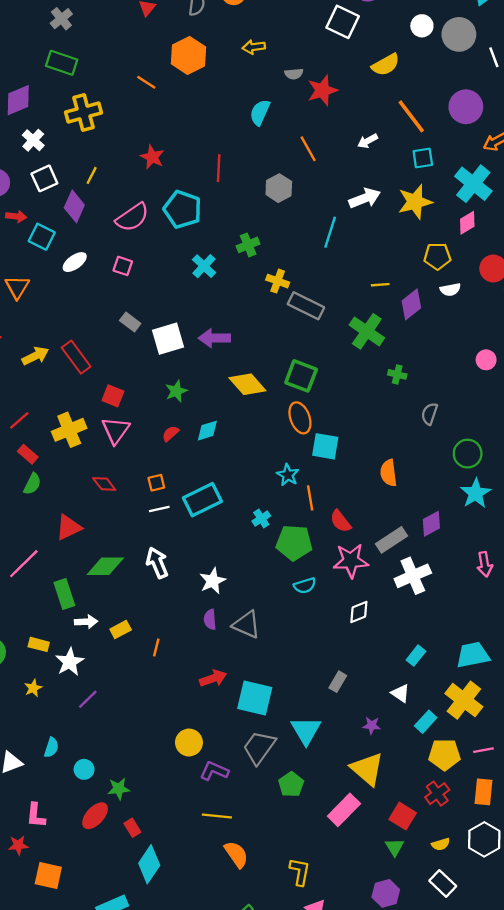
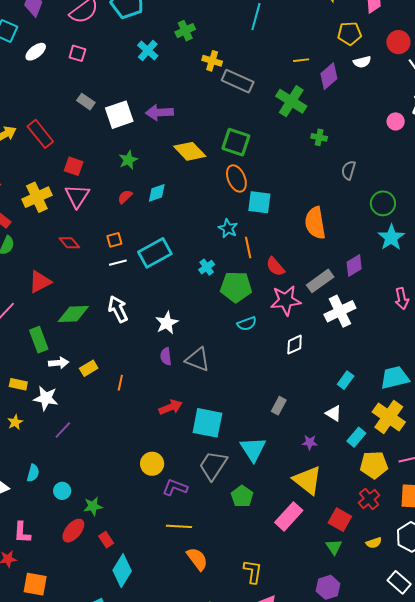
orange semicircle: (389, 473) -> (315, 223), size x1.4
white star: (70, 662) -> (46, 398), turned -30
white rectangle: (443, 883) -> (399, 582), moved

